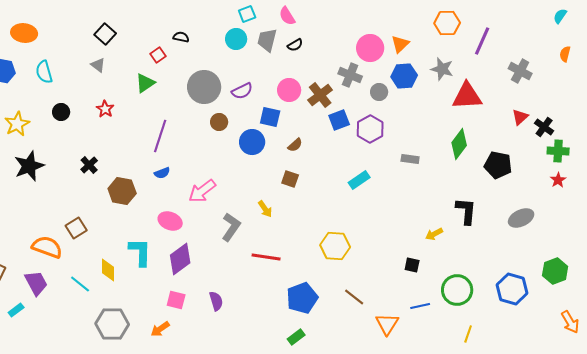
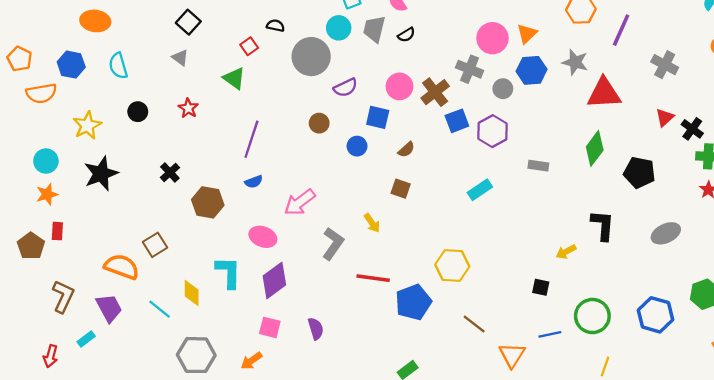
green triangle: (145, 83) -> (234, 78), turned -50
gray circle: (204, 87) -> (311, 57), moved
blue circle: (252, 142) -> (357, 146), size x0.7
blue pentagon: (302, 298) -> (413, 302), moved

